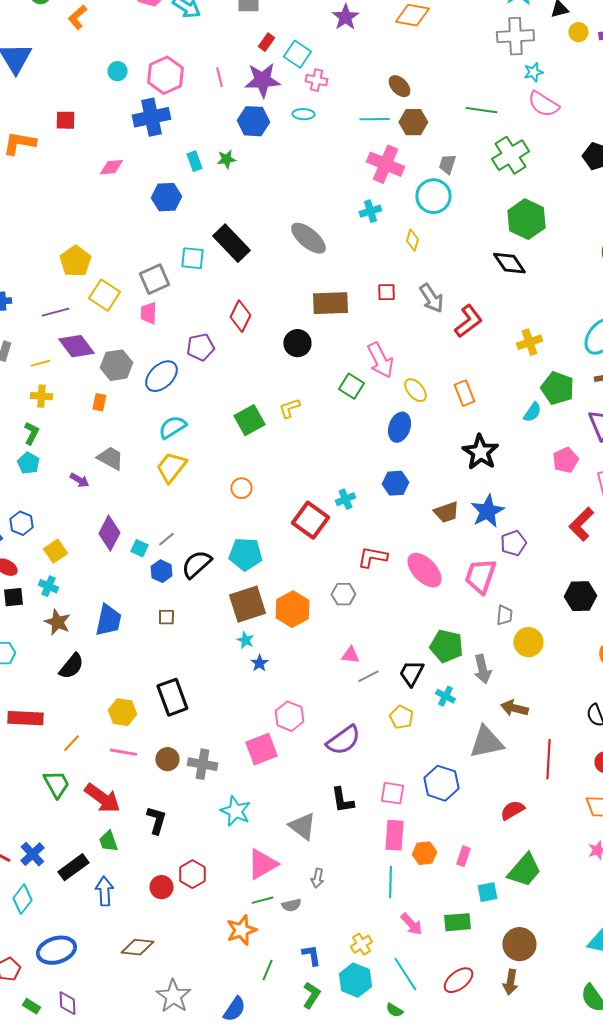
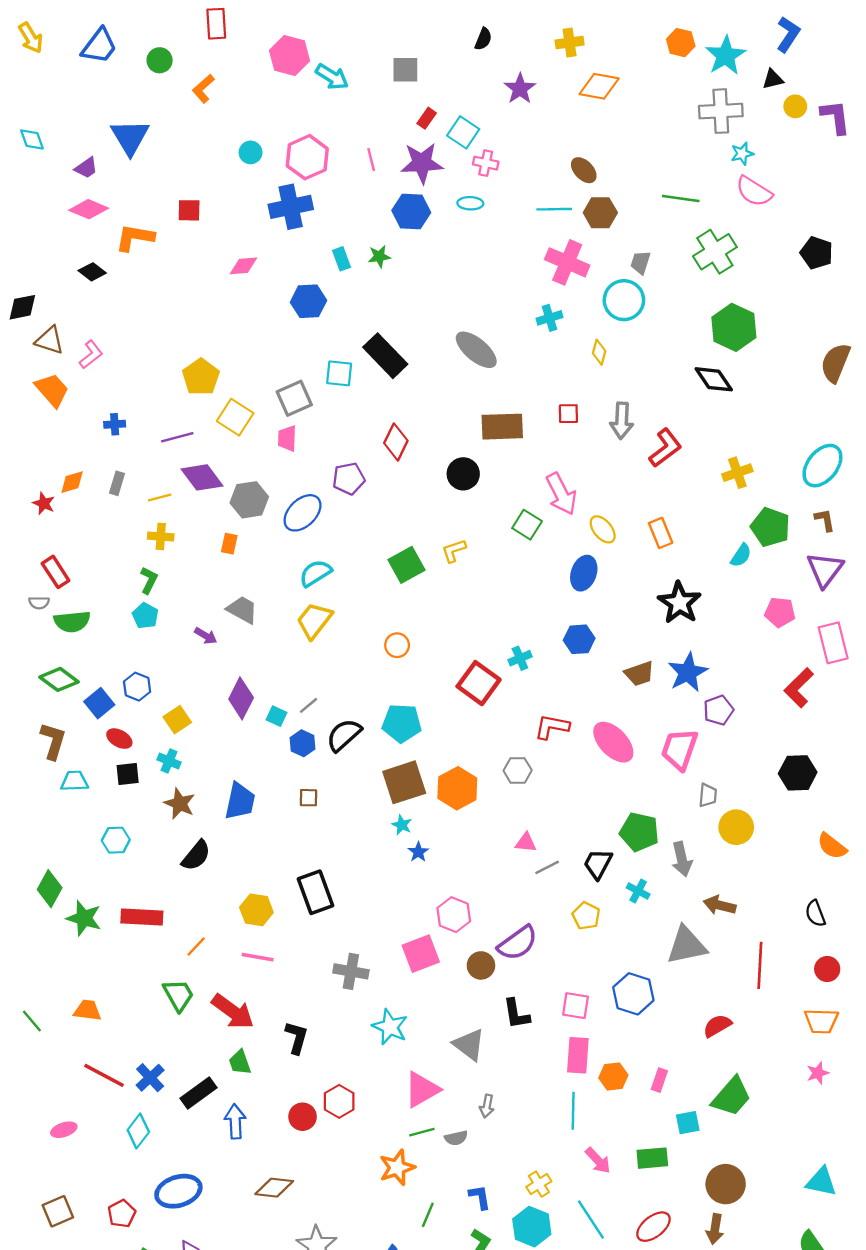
gray arrow: (431, 298) -> (622, 421), turned 36
pink pentagon: (565, 460) -> (780, 612), turned 30
brown circle: (167, 759) -> (481, 965), moved

